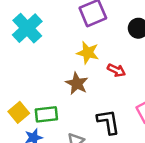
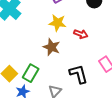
green rectangle: (46, 114) -> (31, 73), turned -48

